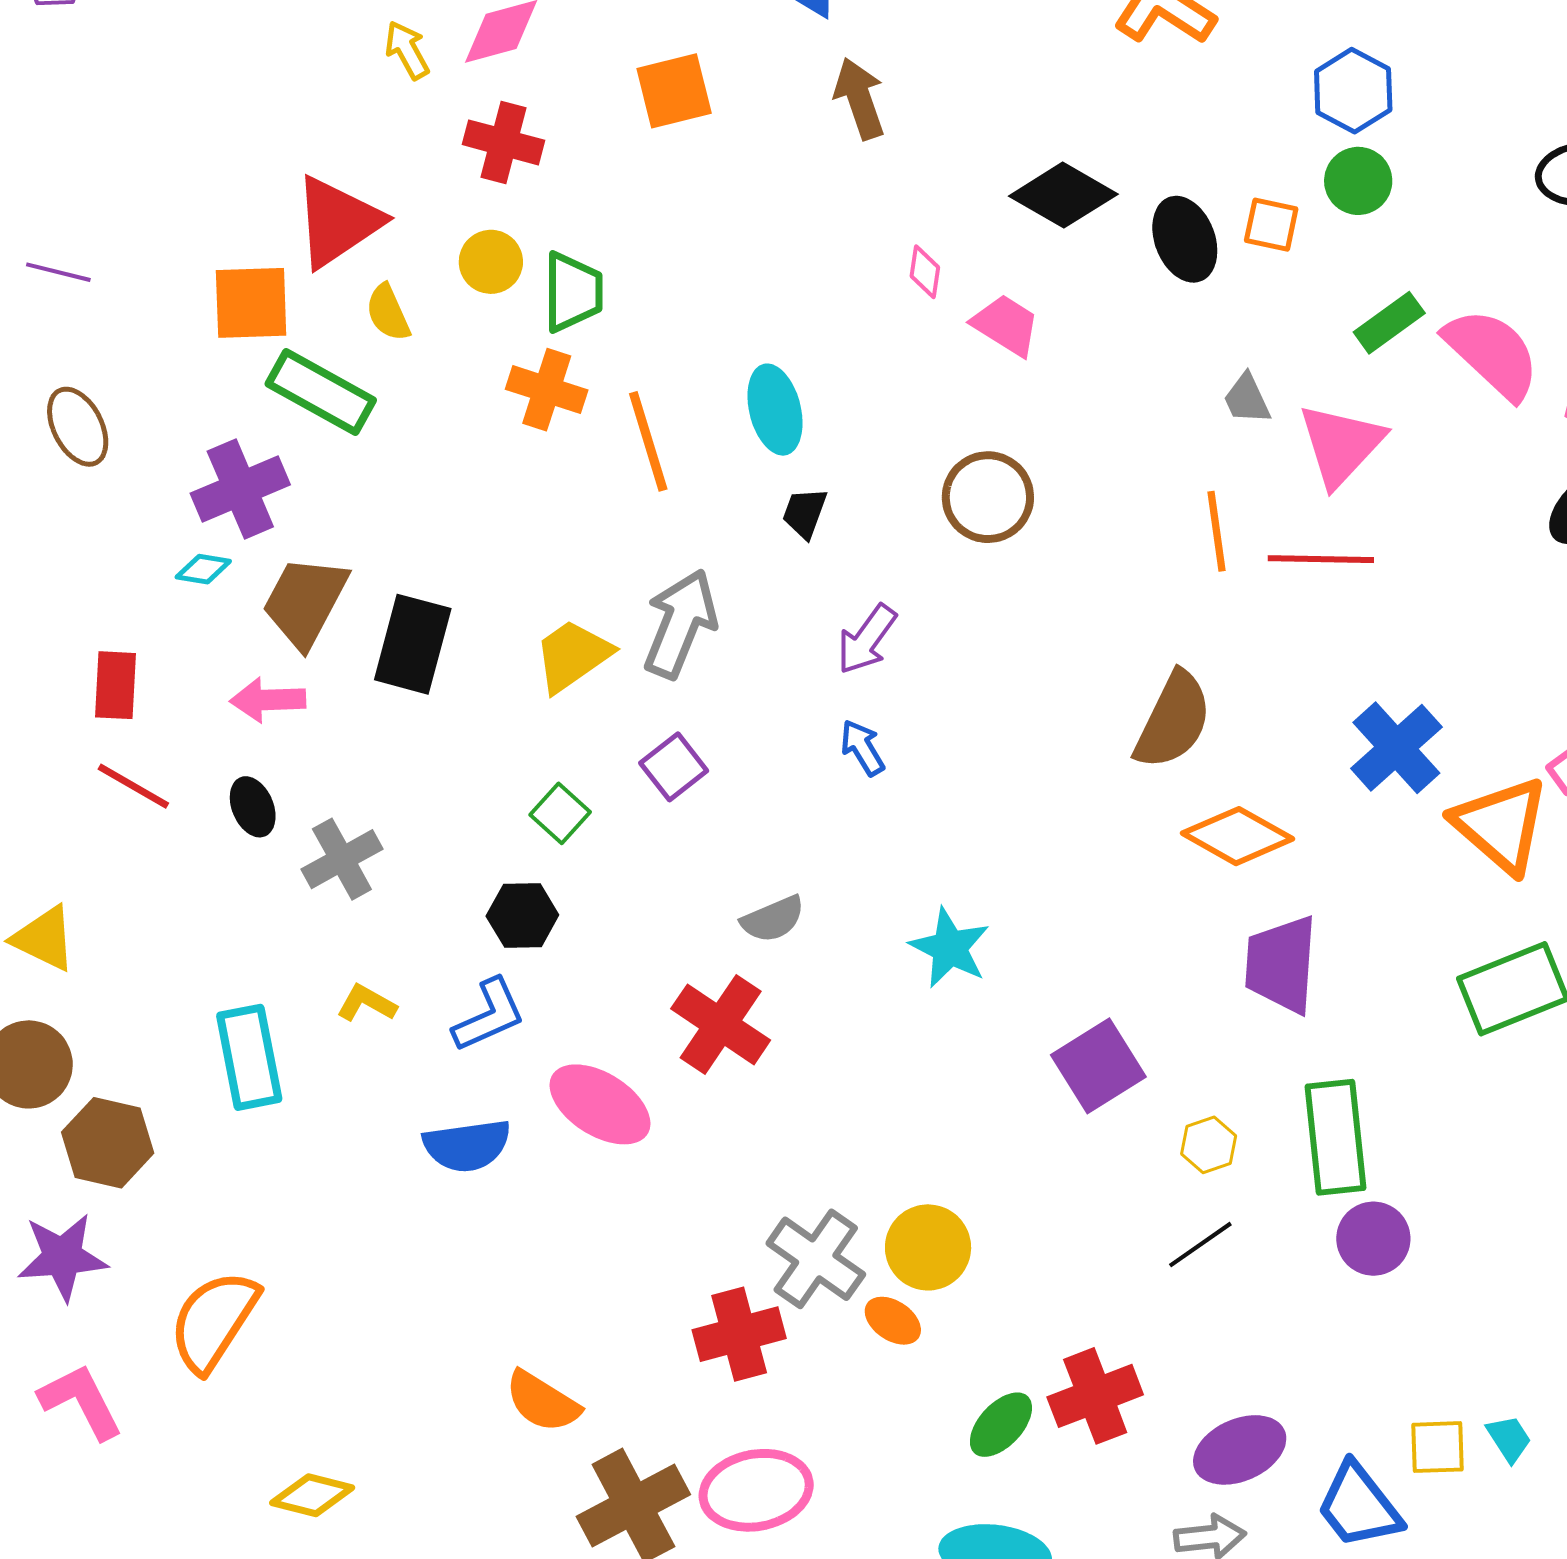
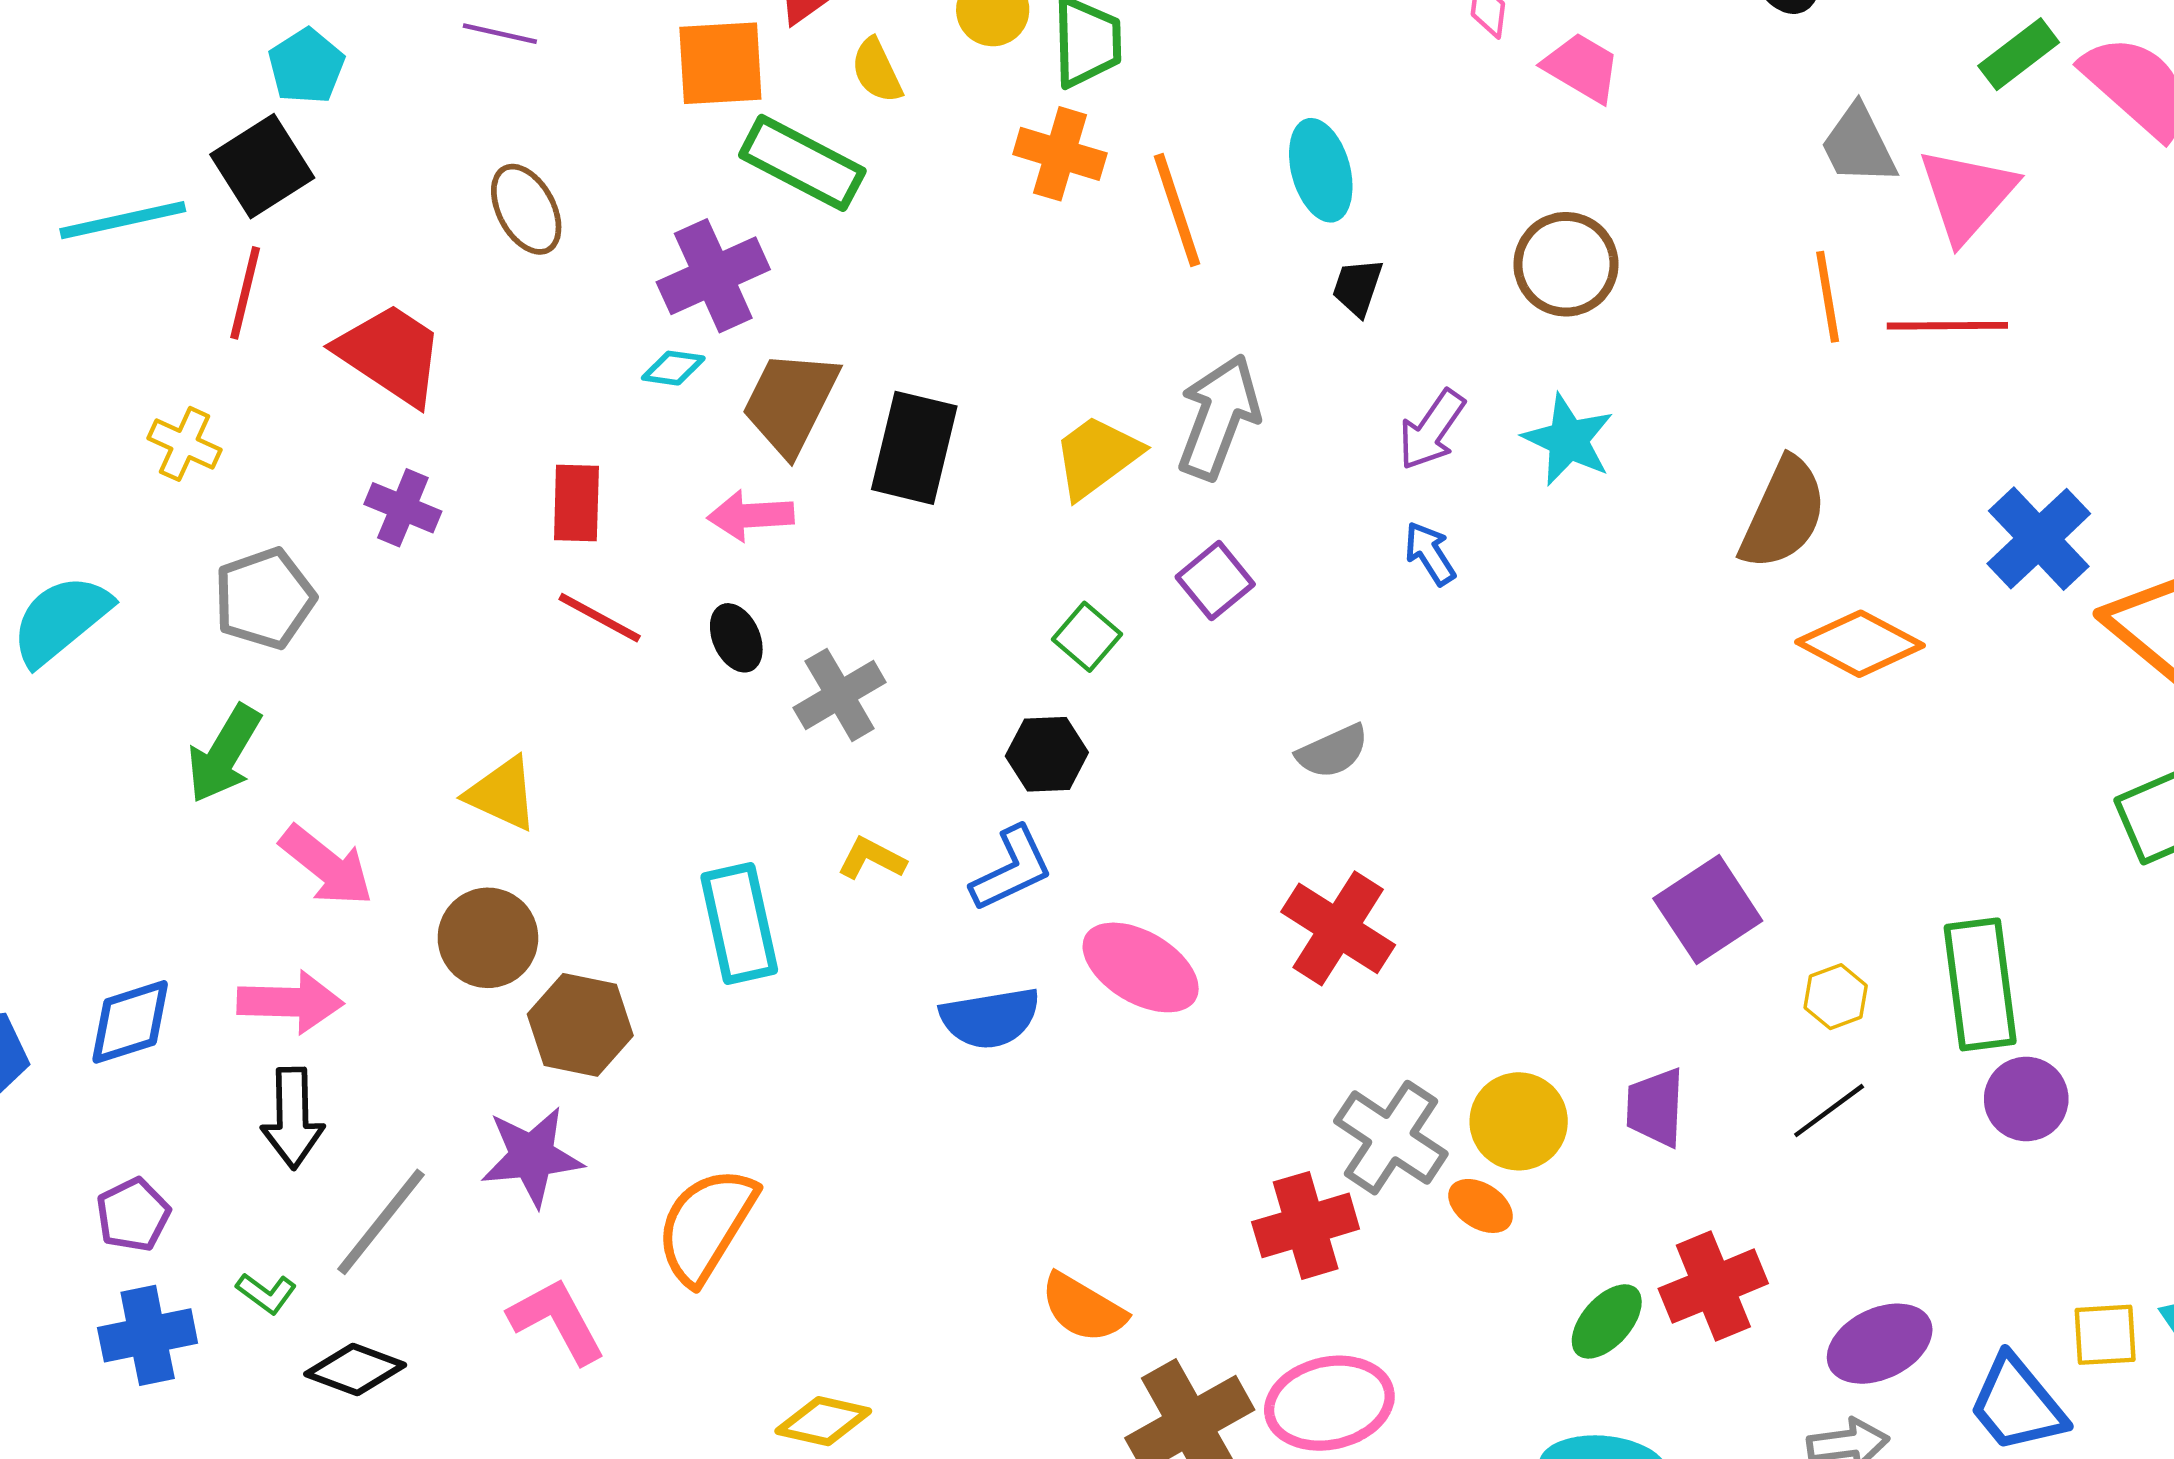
gray trapezoid: (1247, 399) -> (1858, 145), size x1.4
cyan star: (950, 948) -> (1568, 440), moved
purple trapezoid: (1281, 964) -> (1655, 1107), moved, size x0.7
red cross: (721, 1024) -> (1338, 928), moved

